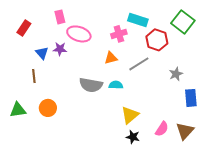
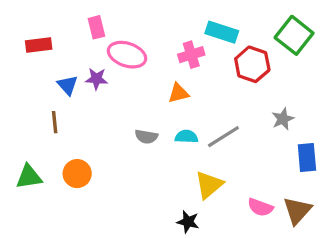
red rectangle: (24, 28) -> (39, 45), turned 49
gray line: (139, 64) -> (223, 137), moved
gray semicircle: (91, 85) -> (146, 137), size x0.6
pink semicircle: (162, 129) -> (260, 207), turned 77
black star: (133, 137) -> (188, 222), moved

